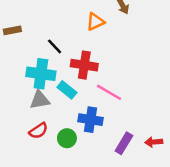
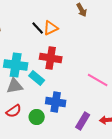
orange triangle: (95, 22) -> (51, 28), moved
black line: (55, 46) -> (38, 28), moved
pink line: (109, 92) -> (98, 80), moved

